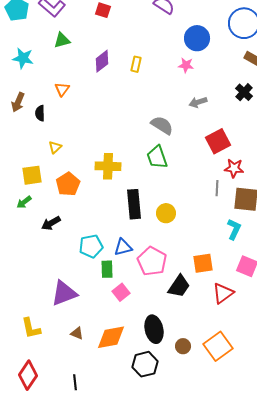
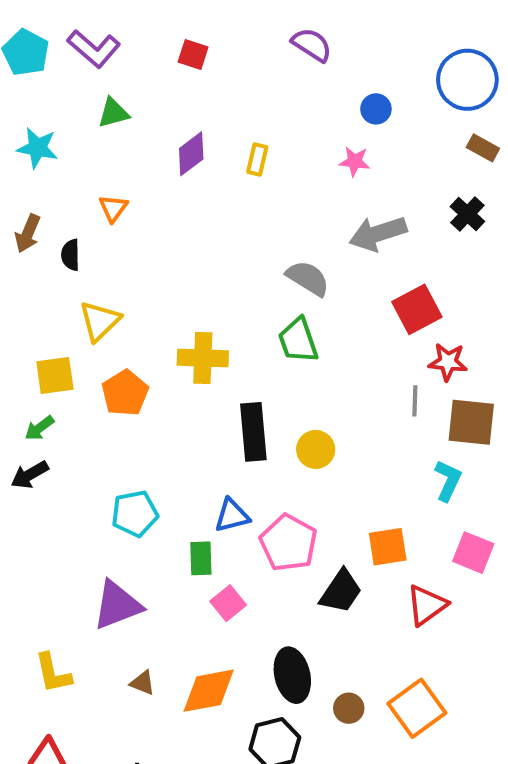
blue circle: (197, 38) -> (376, 109), size x0.6
gray arrow: (198, 102) -> (378, 233), size x1.6
yellow triangle: (55, 147) -> (100, 321), size x1.6
black arrow: (51, 223) -> (30, 475), moved
cyan pentagon: (91, 246) -> (135, 514), moved

